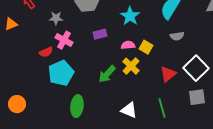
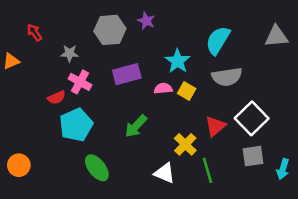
cyan star: (130, 16) -> (178, 61), moved
purple rectangle: (100, 34) -> (127, 74), size x1.5
gray semicircle: (177, 36) -> (227, 77), size x1.6
yellow cross: (131, 66) -> (185, 144), moved
green ellipse: (77, 106) -> (97, 168), turned -45

